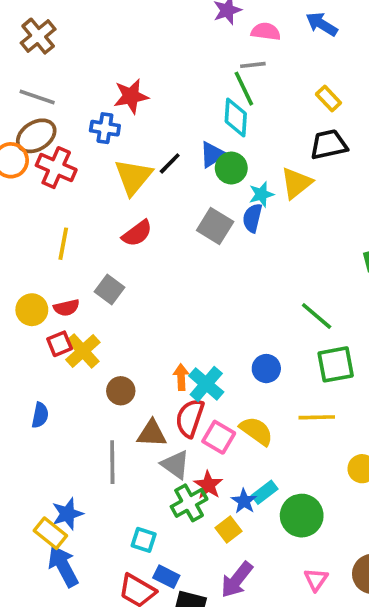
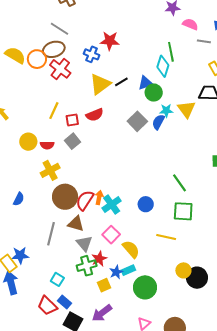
gray line: (253, 65) -> (204, 41), moved
yellow triangle: (296, 183) -> (186, 109), turned -42
red square: (60, 344) -> (72, 120), moved
brown circle: (121, 391) -> (65, 197), size x1.6
red semicircle: (190, 418) -> (85, 200), moved
yellow semicircle: (256, 431) -> (131, 249), moved

